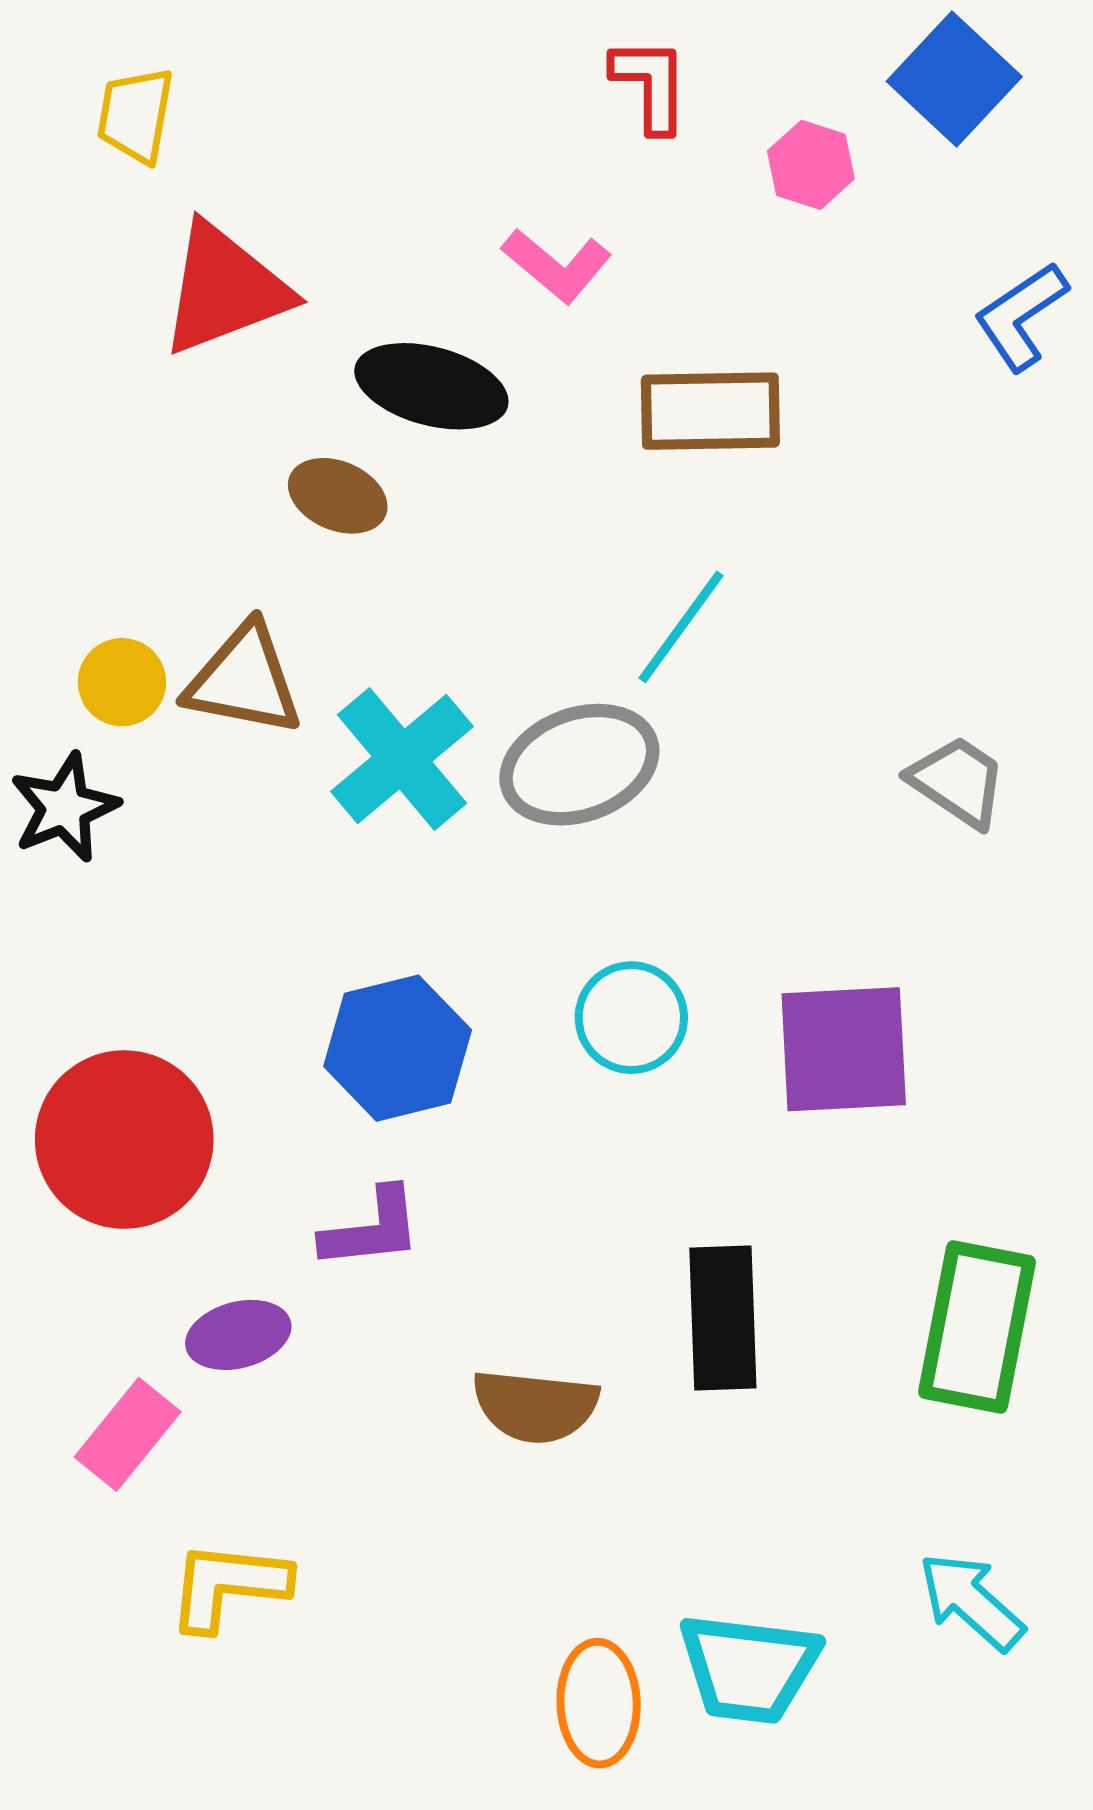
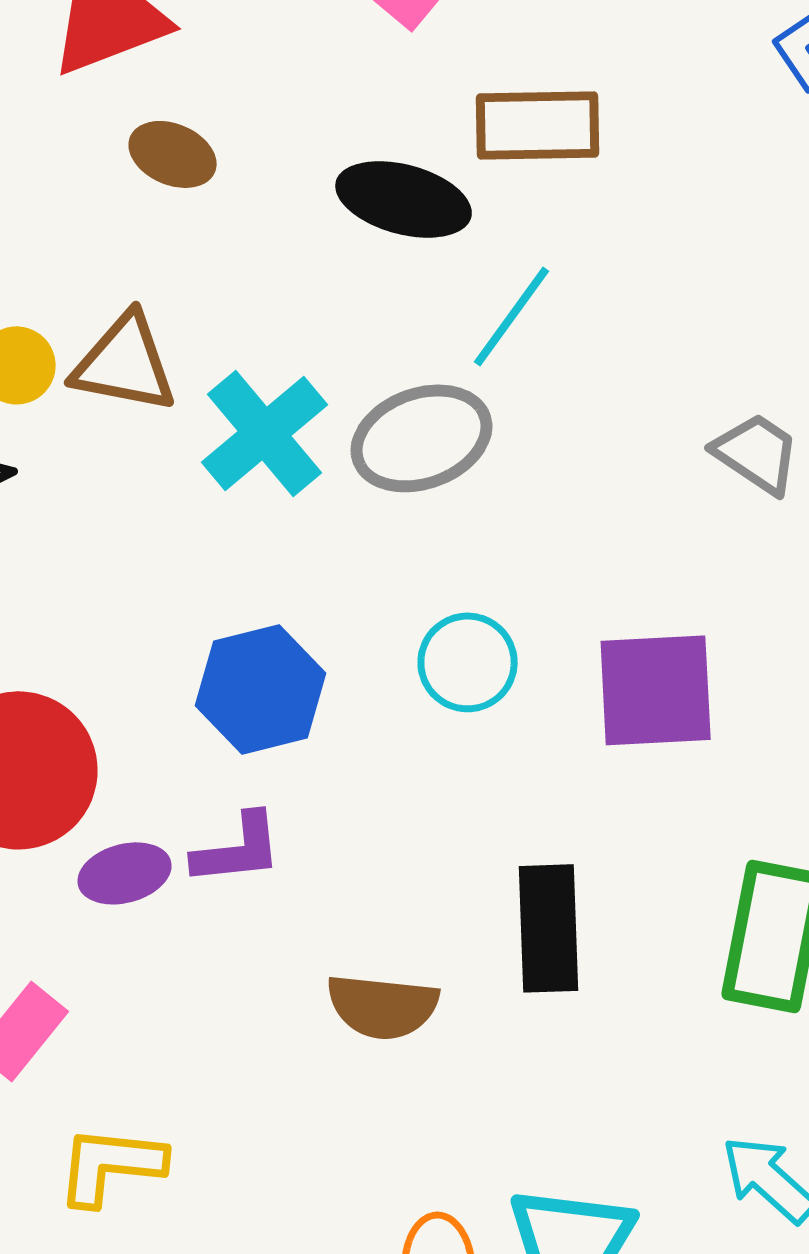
black ellipse: (431, 386) -> (404, 199), moved
brown ellipse: (338, 496) -> (173, 154), moved
purple ellipse: (238, 1335) -> (125, 873), moved

